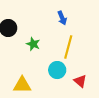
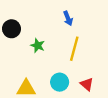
cyan circle: (57, 70) -> (60, 82), moved

